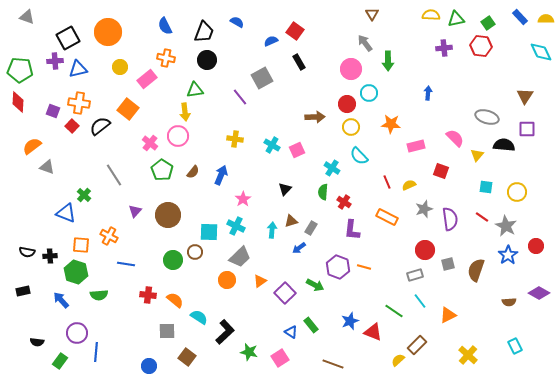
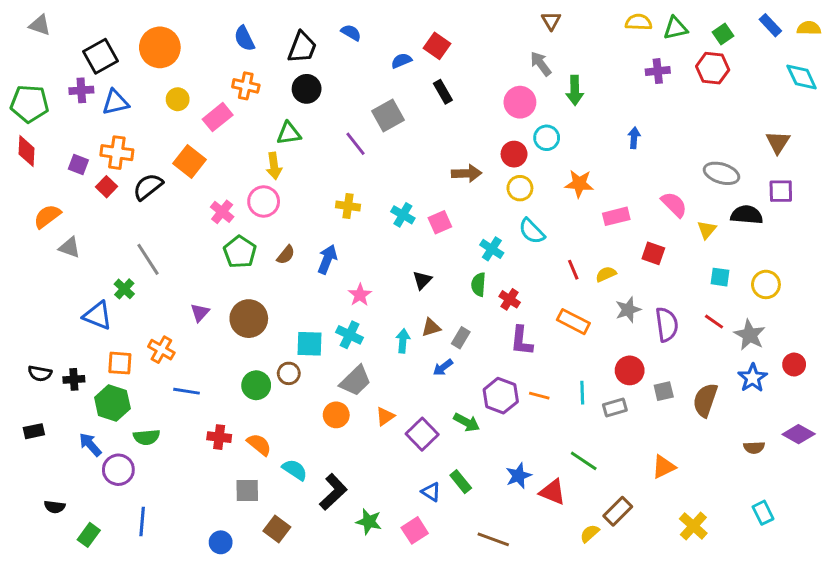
gray line: (114, 175) -> (148, 259), moved
cyan line: (420, 301) -> (582, 393), moved, turned 35
purple circle: (77, 333) -> (118, 470), moved

